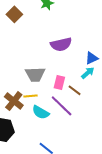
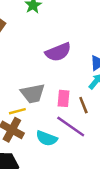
brown line: (75, 90) -> (83, 105), turned 40
yellow line: (31, 96) -> (17, 111), moved

